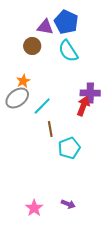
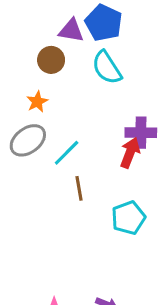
orange star: (23, 81) -> (37, 102), moved
cyan pentagon: (69, 148) -> (128, 218), moved

